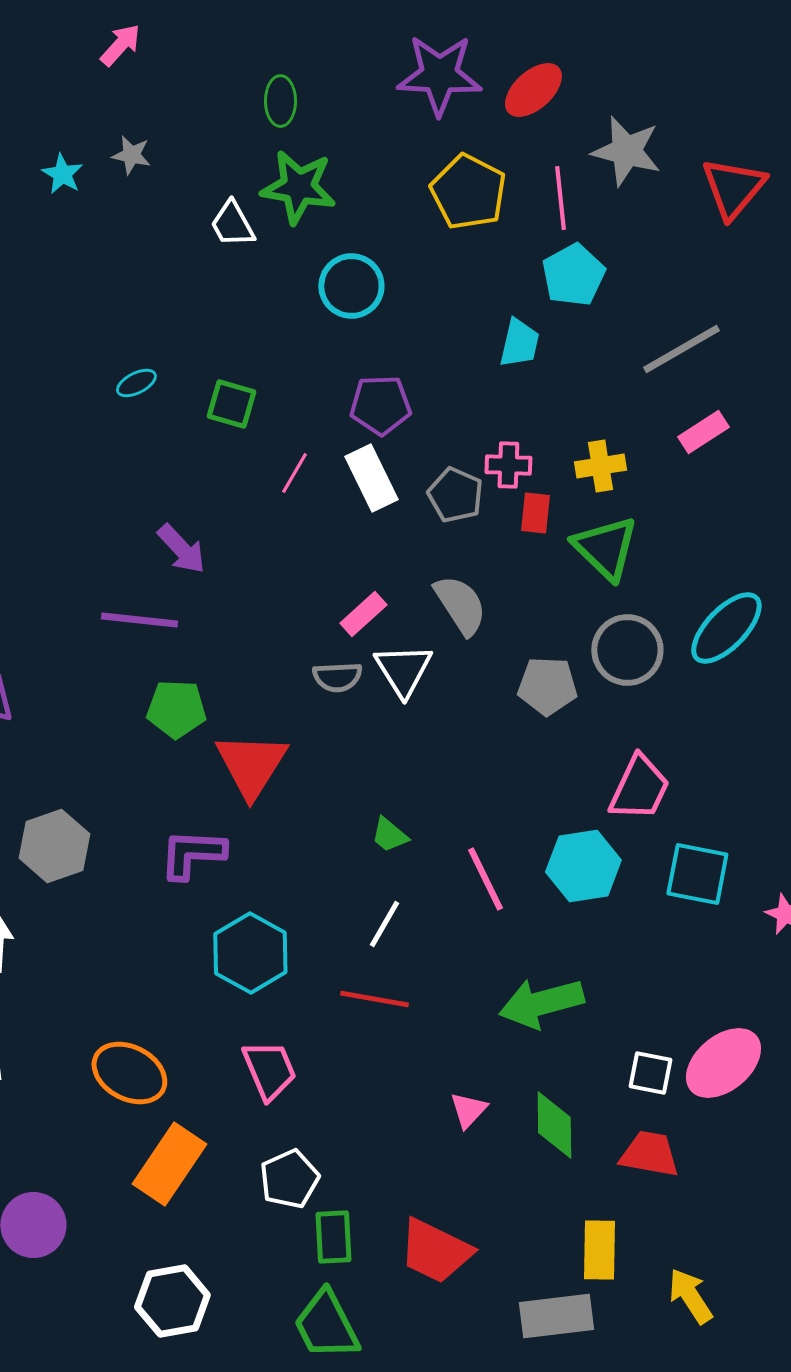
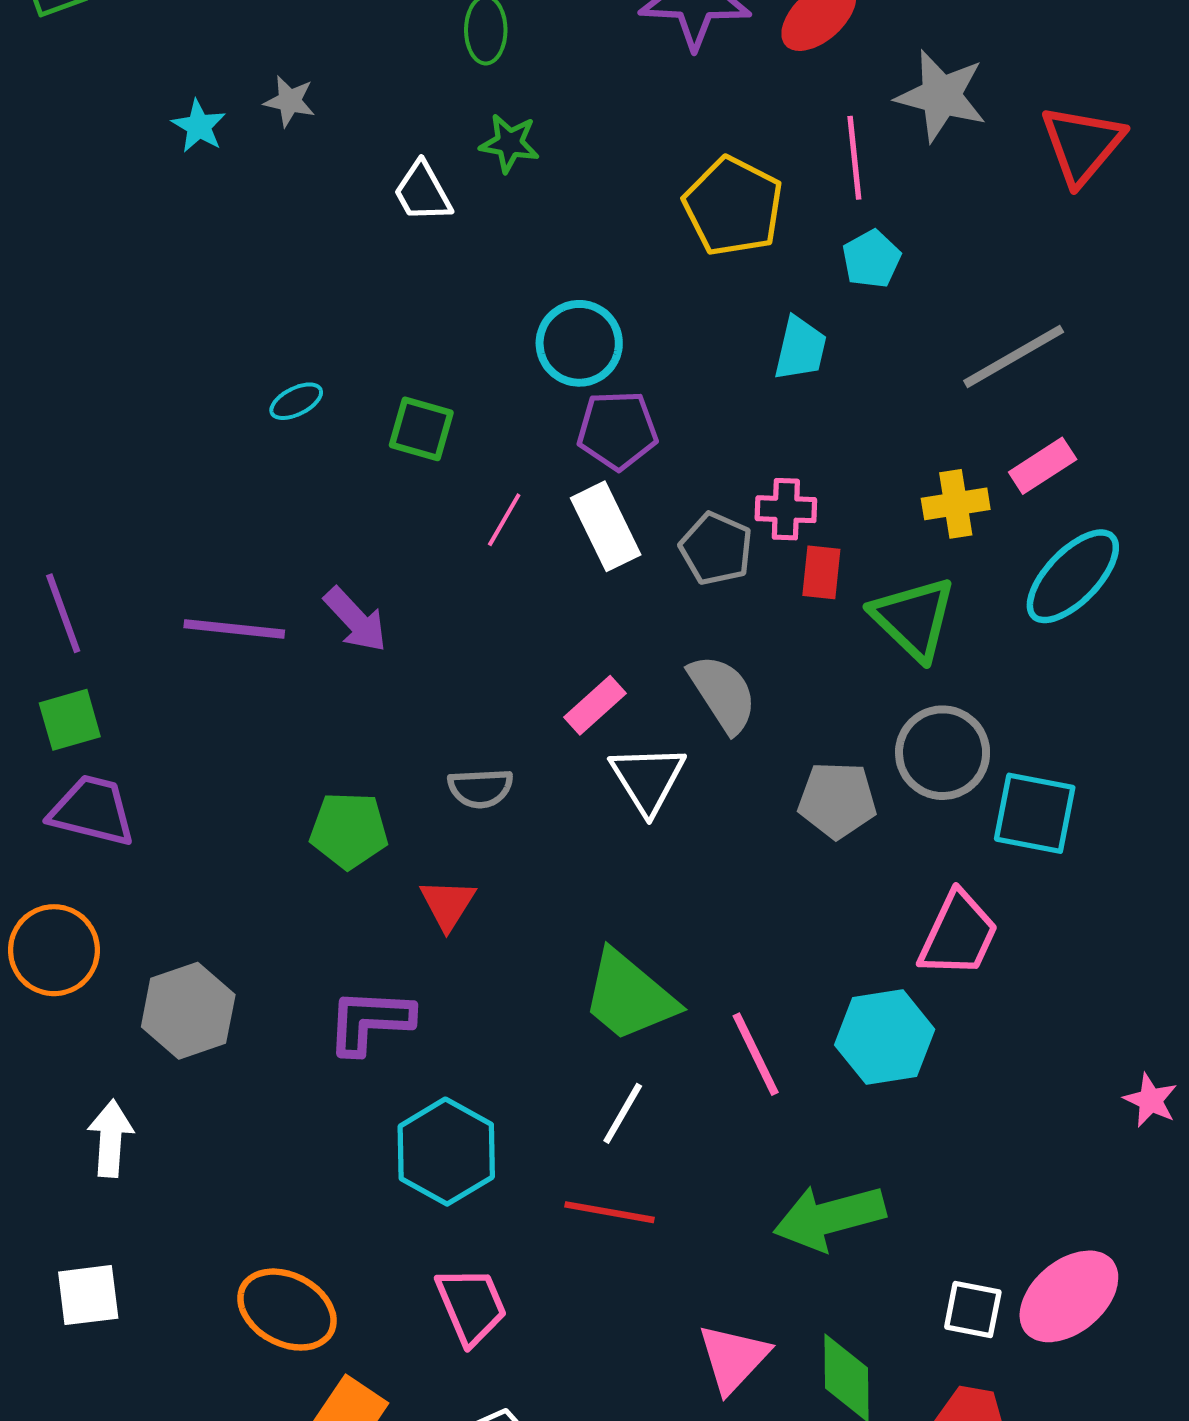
green star: (298, 187) -> (509, 143), size x0.6
yellow pentagon: (468, 192) -> (733, 206), moved
cyan pentagon: (573, 275) -> (871, 259), size x0.7
cyan circle: (351, 286) -> (579, 343), moved
yellow cross: (600, 466) -> (956, 504), moved
purple line: (139, 620) -> (234, 629), moved
cyan ellipse: (726, 628) -> (1073, 576), moved
gray semicircle: (337, 677) -> (480, 788), moved
red triangle: (251, 765) -> (448, 904), size x0.6
green trapezoid: (389, 835) -> (629, 996), size x2.0
cyan square: (697, 874) -> (1035, 813), moved
pink triangle: (468, 1110) -> (733, 1358), size x1.5

